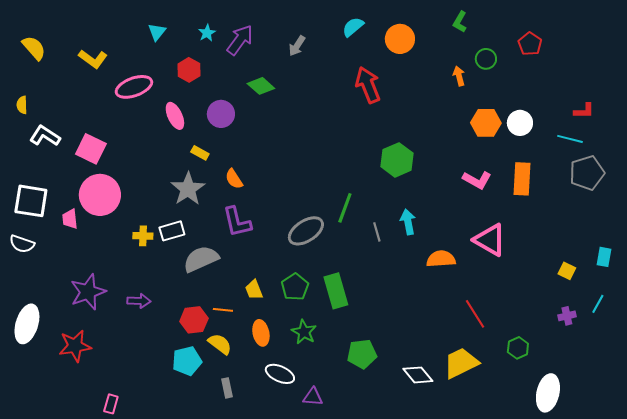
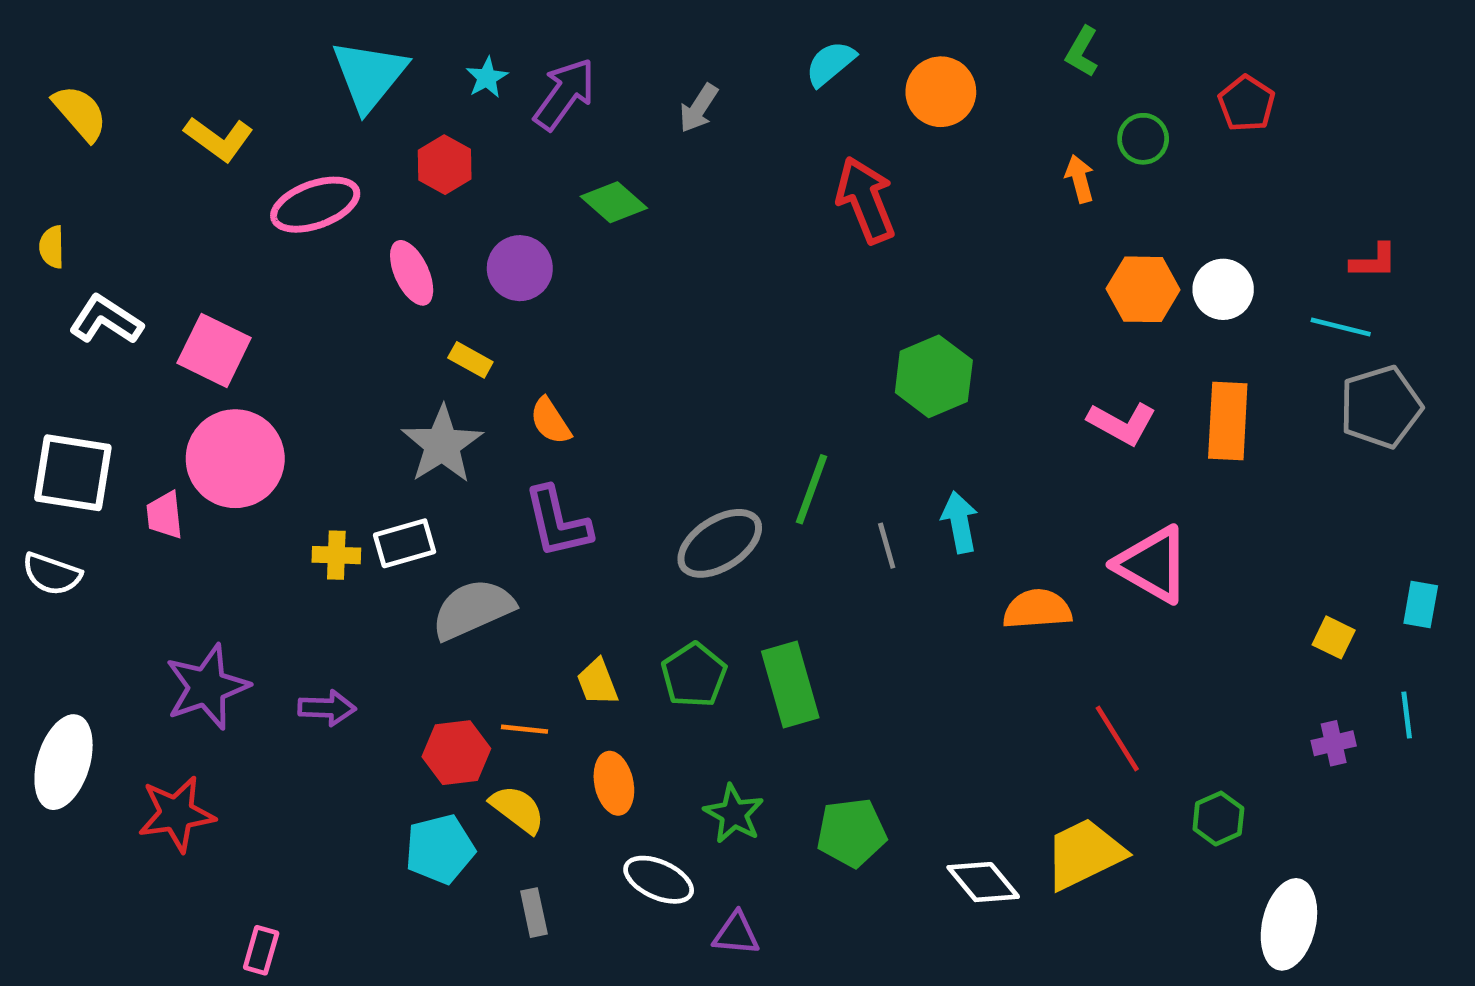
cyan triangle: (157, 32) -> (369, 75), size x1.8
cyan line: (598, 304) -> (1407, 715), turned -36
green star: (304, 332) -> (734, 814), moved

